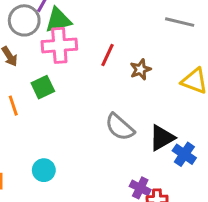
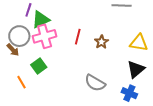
gray circle: (24, 20) -> (19, 36), moved
black triangle: (162, 138) -> (136, 69), moved
blue cross: (184, 154) -> (129, 93), moved

